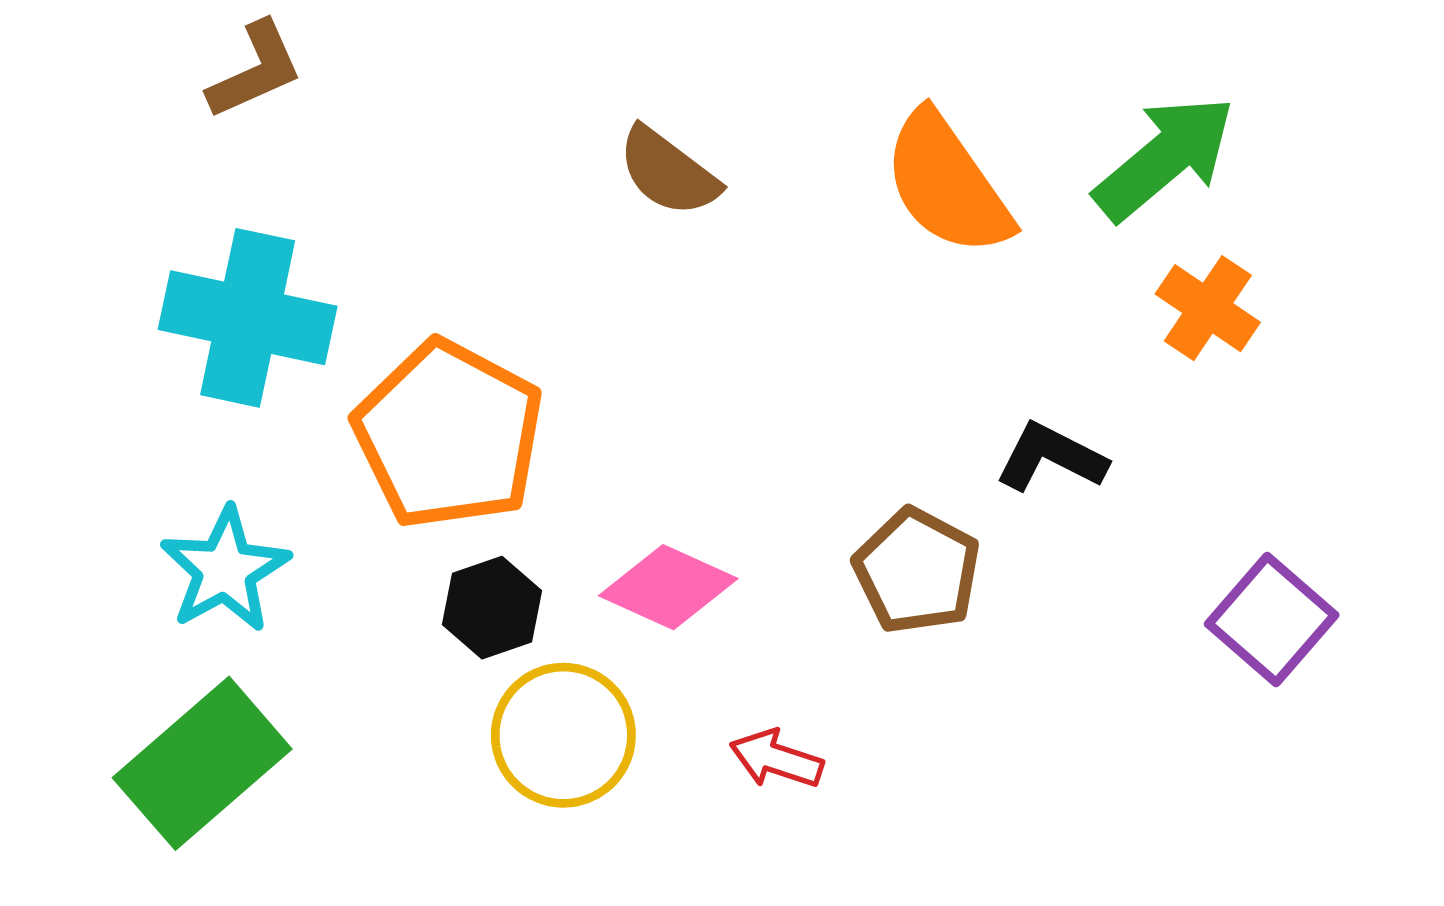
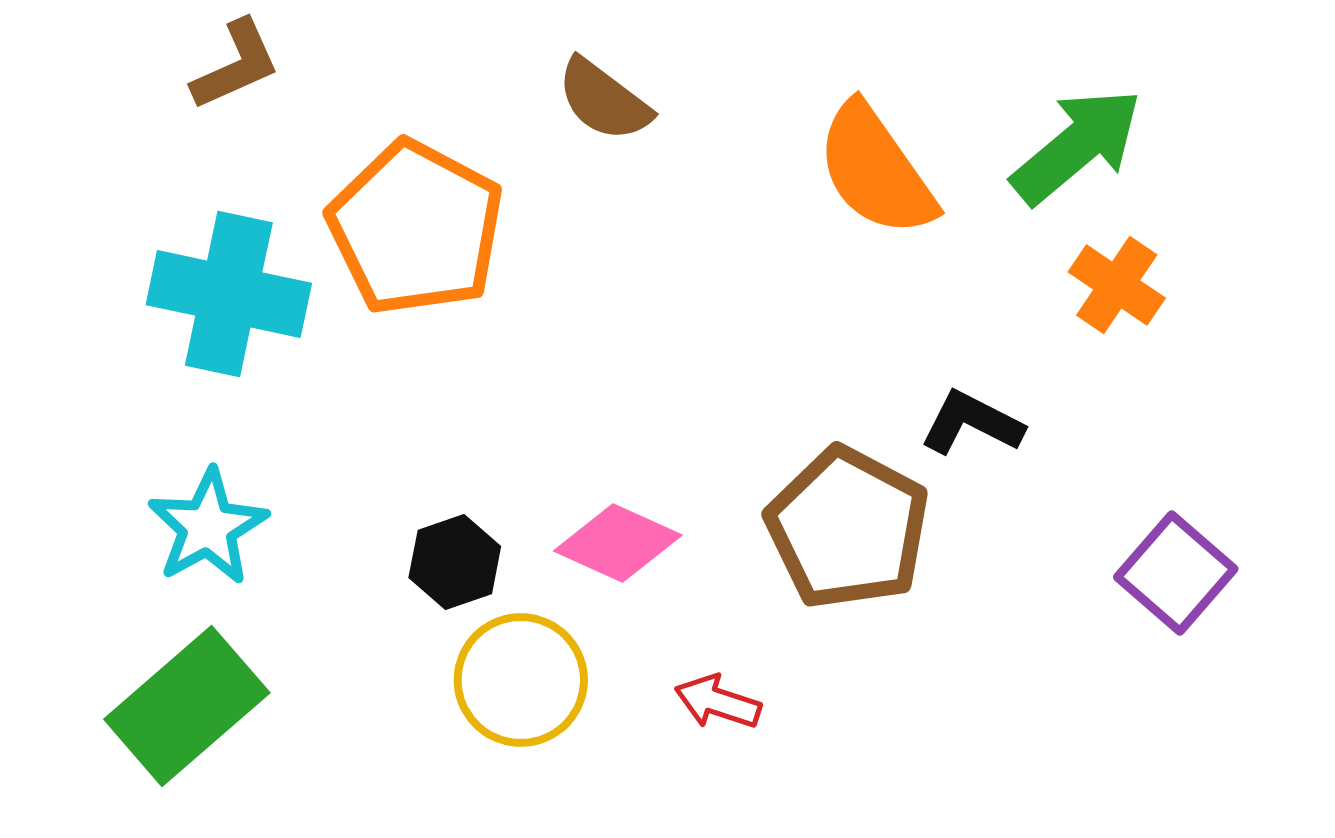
brown semicircle: (668, 172) -> (604, 100), moved
orange pentagon: (449, 435) -> (416, 228), moved
brown pentagon: (917, 571) -> (848, 528), size x1.4

